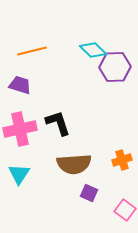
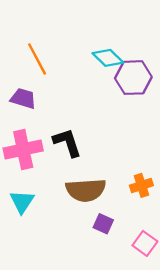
orange line: (32, 51) -> (37, 59), turned 76

